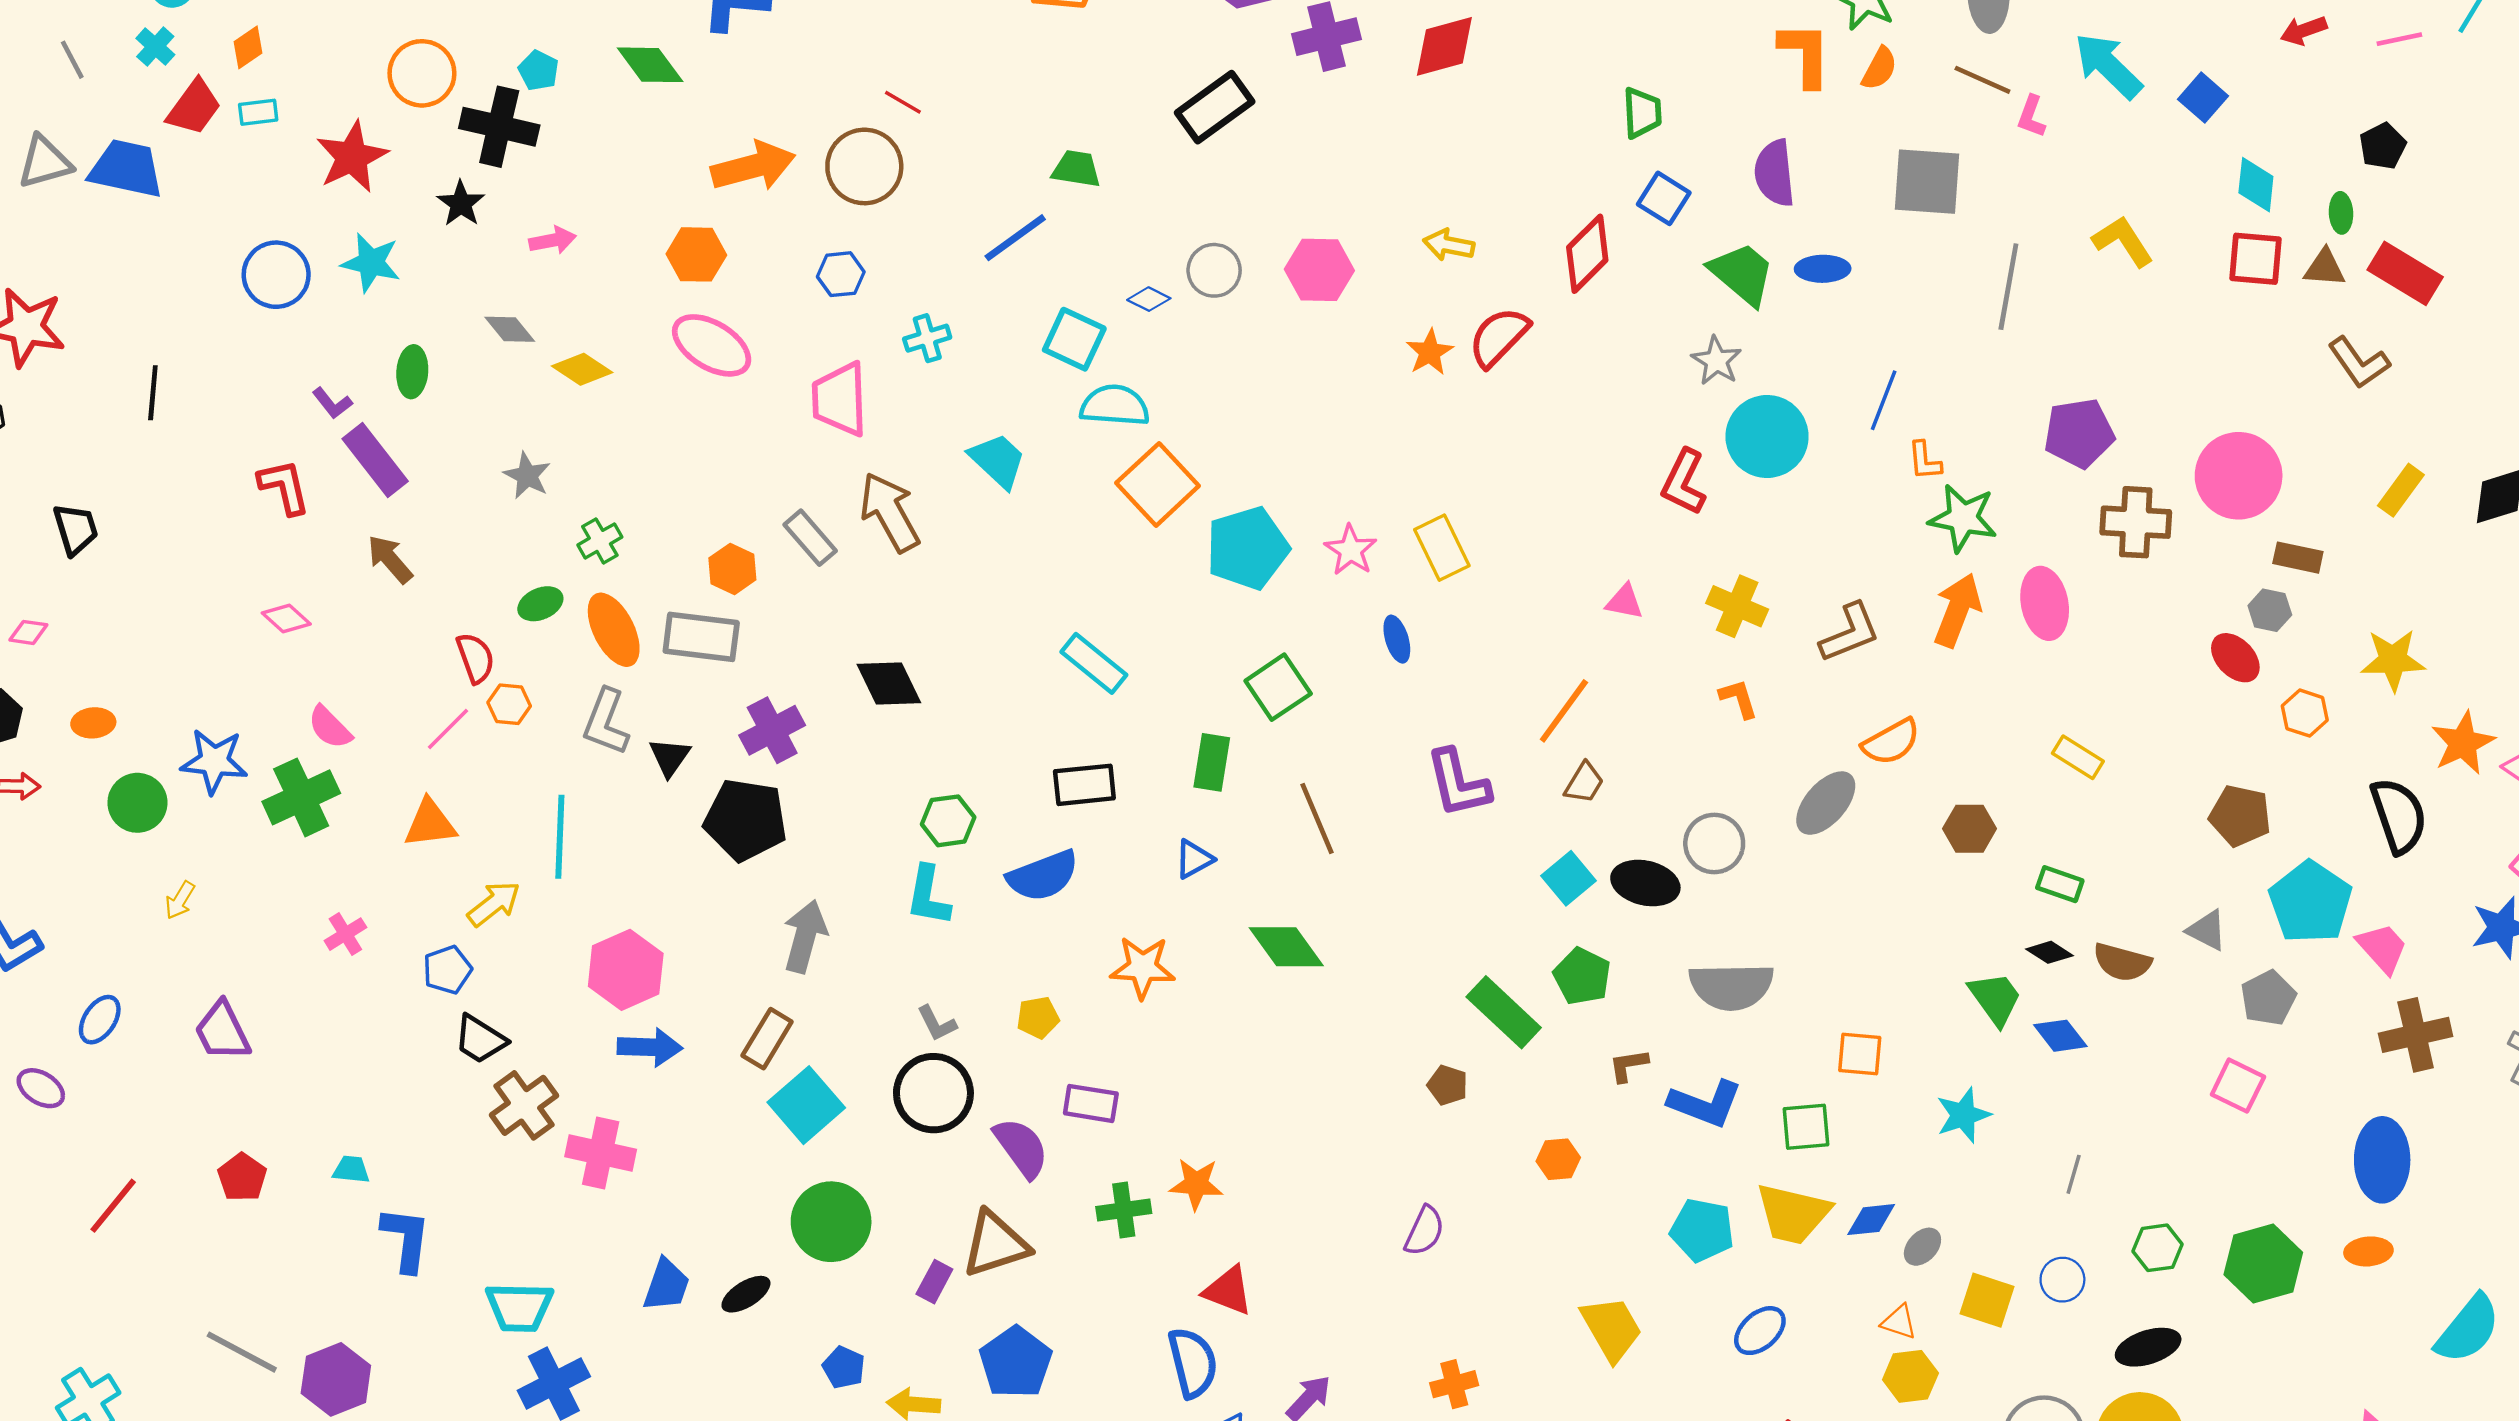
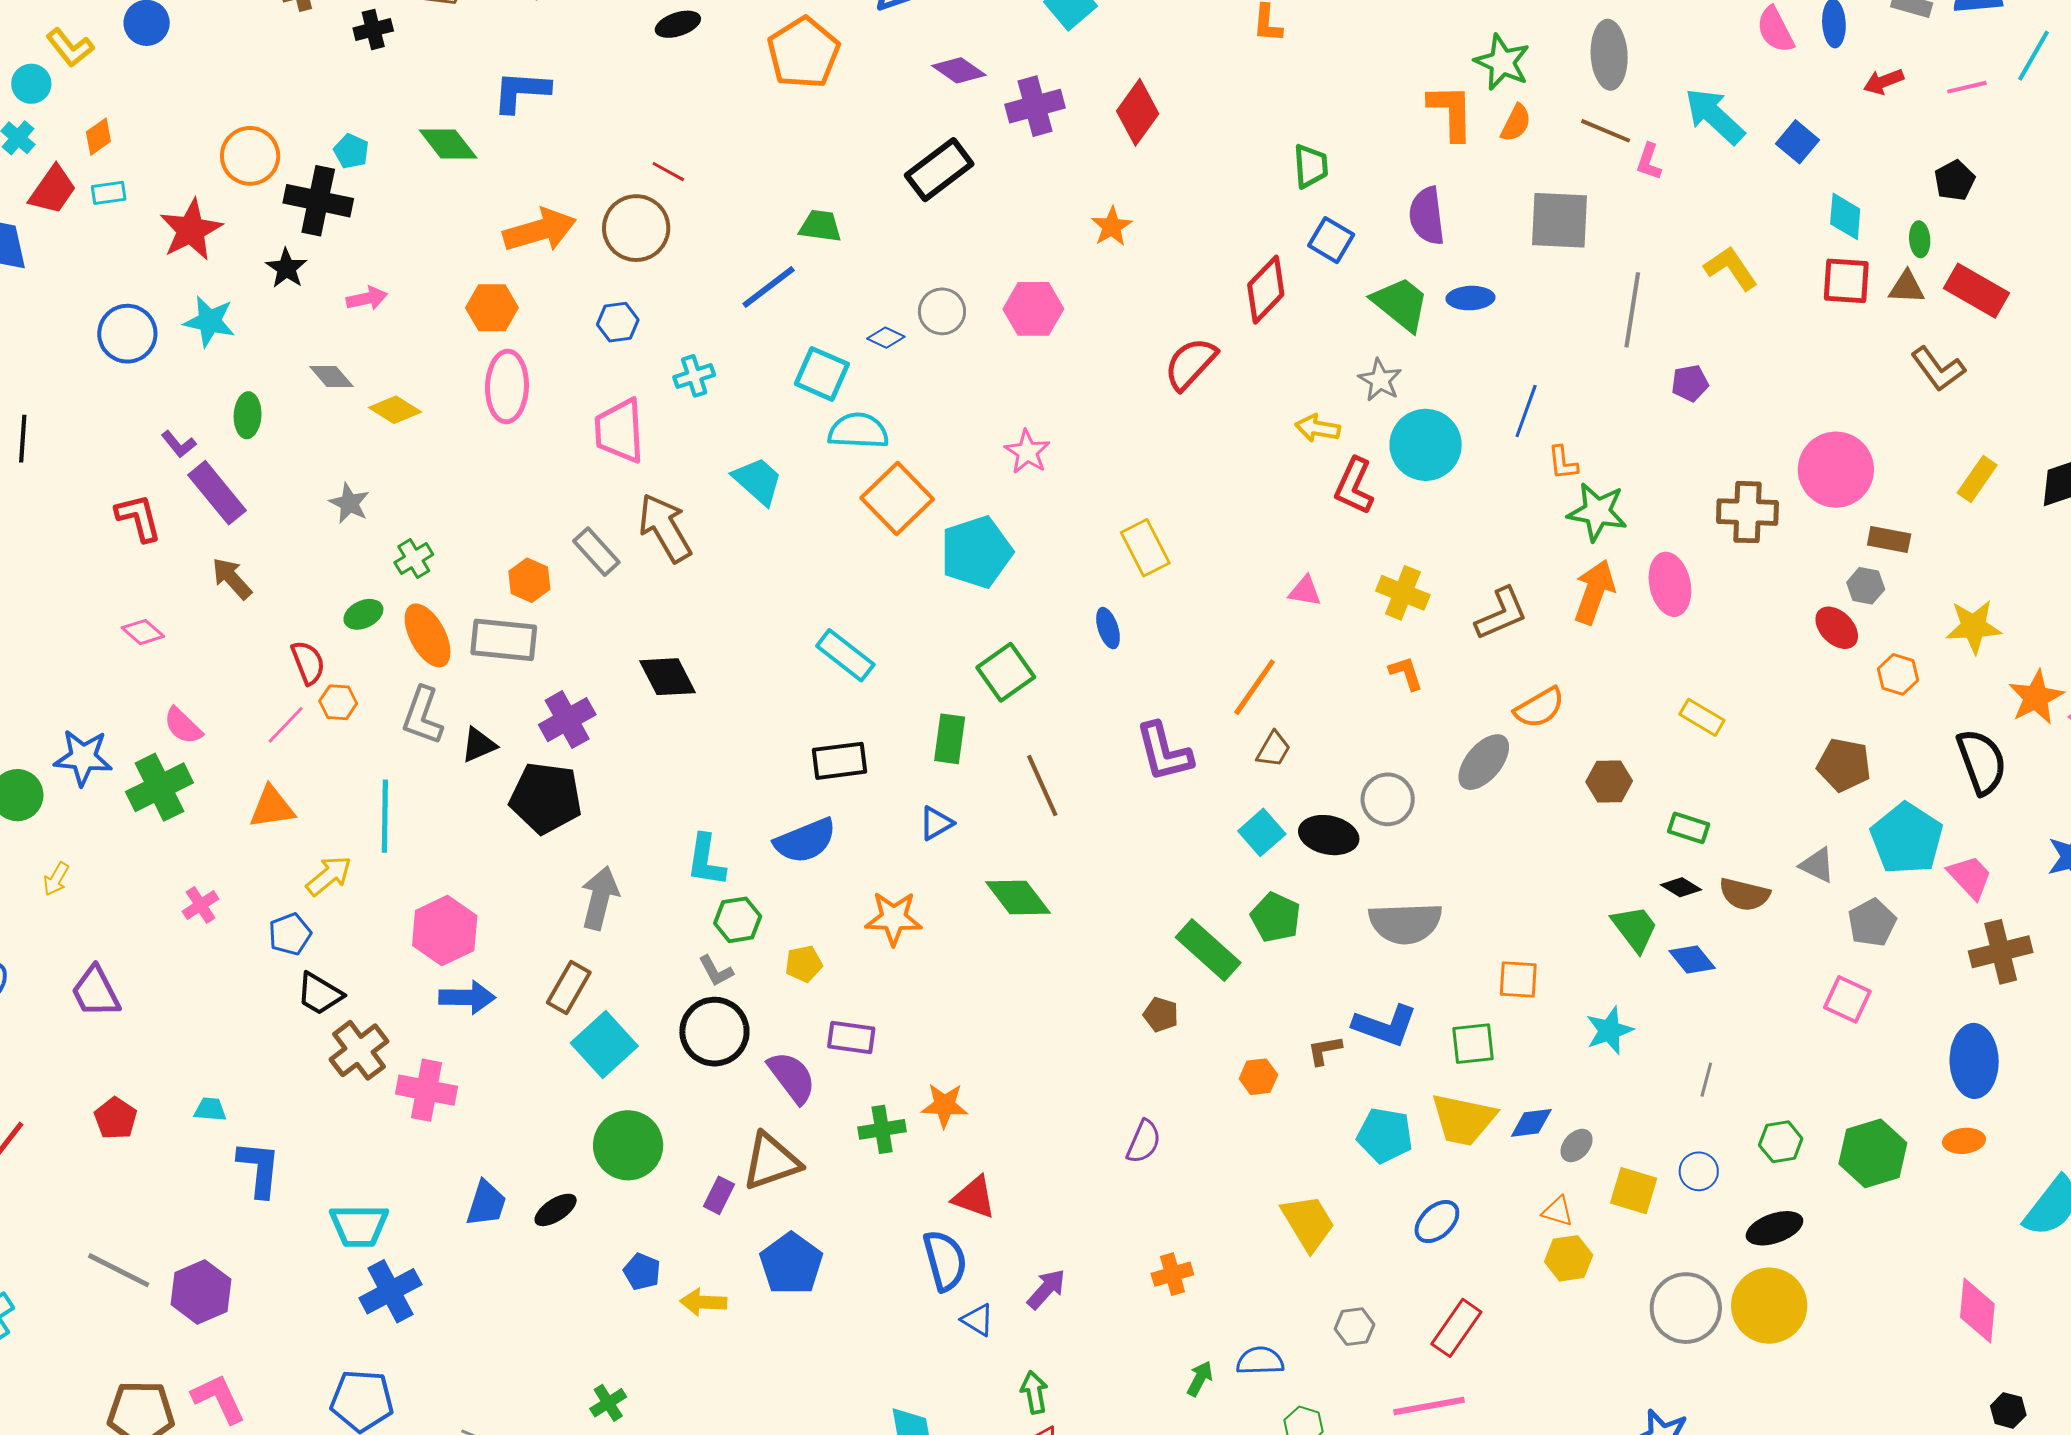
red diamond: (1444, 46) -> (1138, 112), turned -38
yellow arrow: (1449, 245) -> (1318, 428), moved
pink ellipse: (712, 345) -> (507, 387), turned 62
orange star: (1430, 352) -> (1112, 226), moved
purple pentagon: (2079, 433) -> (1690, 383), moved, size x0.6
pink star: (1351, 550) -> (1027, 452), moved
black triangle: (670, 757) -> (479, 745), turned 33
green hexagon: (948, 821) -> (738, 920), moved
brown L-shape: (1628, 1065) -> (1325, 1050), moved

